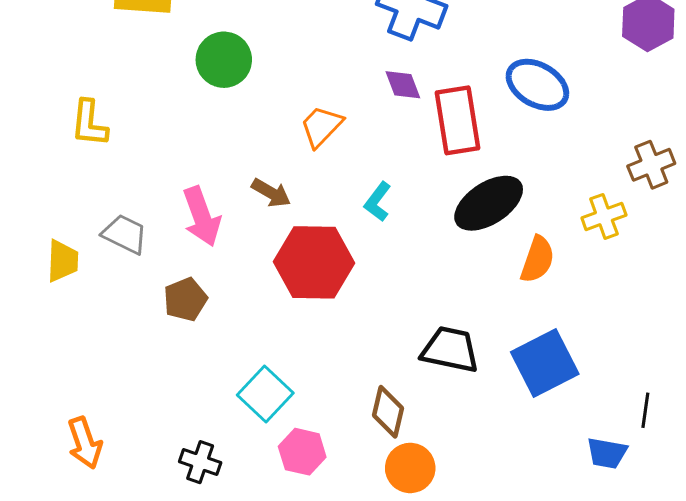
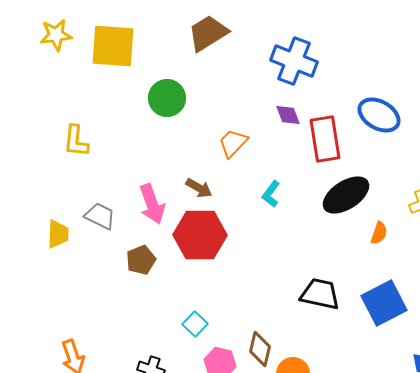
orange semicircle: (537, 259) -> (379, 233), size x0.7
red hexagon: (314, 262) -> (200, 235), moved
cyan square: (265, 394) -> (195, 324), size x0.7
brown diamond: (388, 412) -> (260, 349), moved

